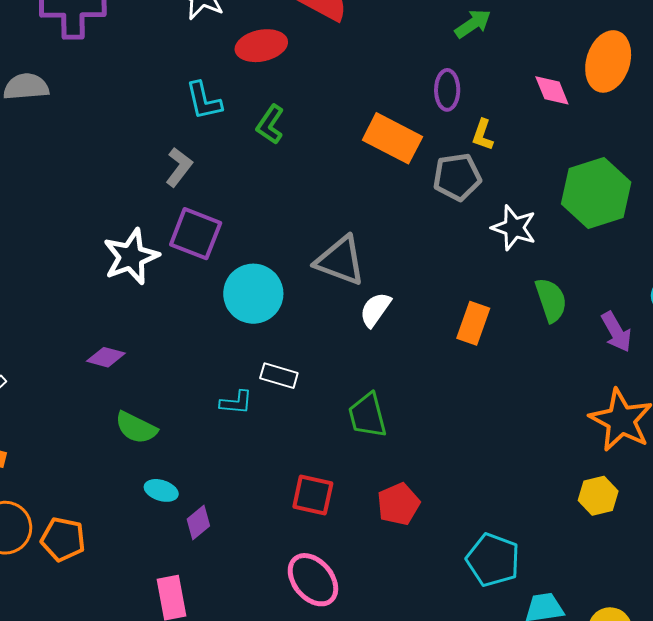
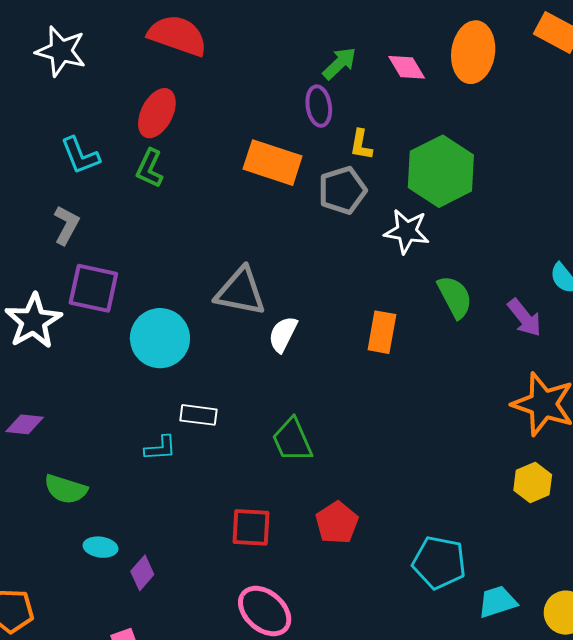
green arrow: (473, 24) -> (339, 63), moved
red ellipse: (261, 46) -> (157, 113), moved, turned -42
pink diamond: (552, 90) -> (407, 67), moved
green hexagon: (596, 193) -> (441, 171), moved

